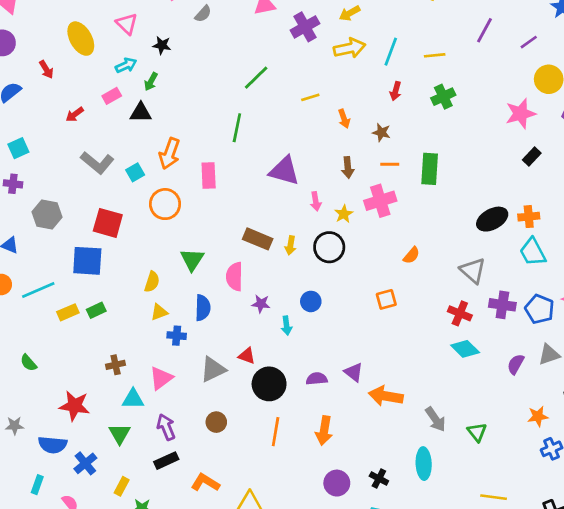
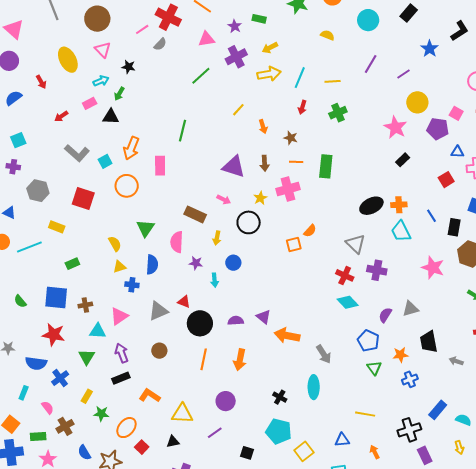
green line: (256, 78) -> (201, 76), moved
yellow line: (310, 97) -> (238, 110), turned -32
pink star: (521, 114) -> (395, 127), turned -30
purple triangle: (284, 171) -> (234, 167), moved
pink arrow: (316, 201) -> (224, 200), moved, turned -56
yellow arrow: (290, 245) -> (217, 238), moved
blue square: (87, 261) -> (56, 298), moved
yellow semicircle: (152, 282) -> (115, 244), turned -49
orange square: (386, 299) -> (294, 244), moved
blue pentagon: (540, 309) -> (368, 341), moved
yellow rectangle: (68, 312) -> (57, 227), moved, turned 42
green triangle: (477, 432) -> (374, 368), moved
purple circle: (337, 483) -> (226, 401), moved

